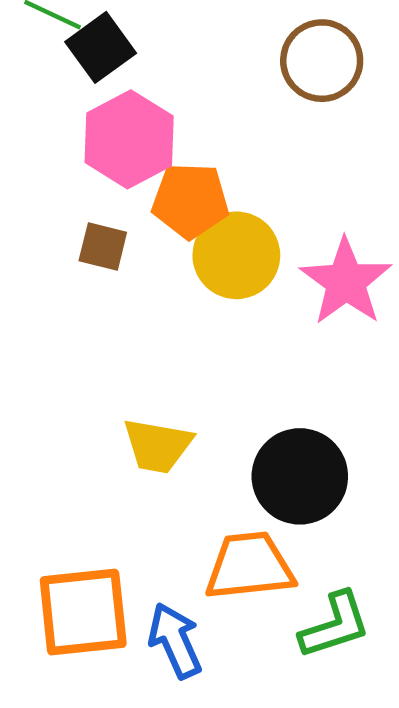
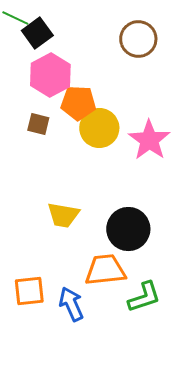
orange square: (83, 612) -> (29, 291), size x0.7

